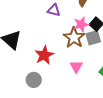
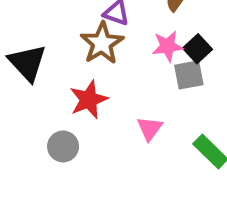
brown star: (74, 38) -> (102, 43), moved

